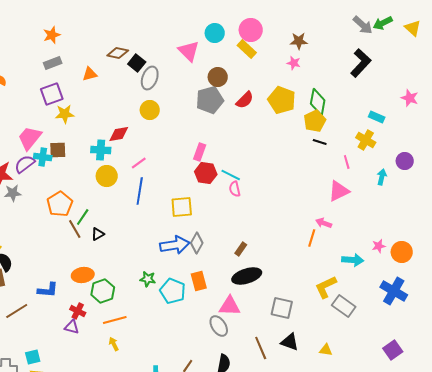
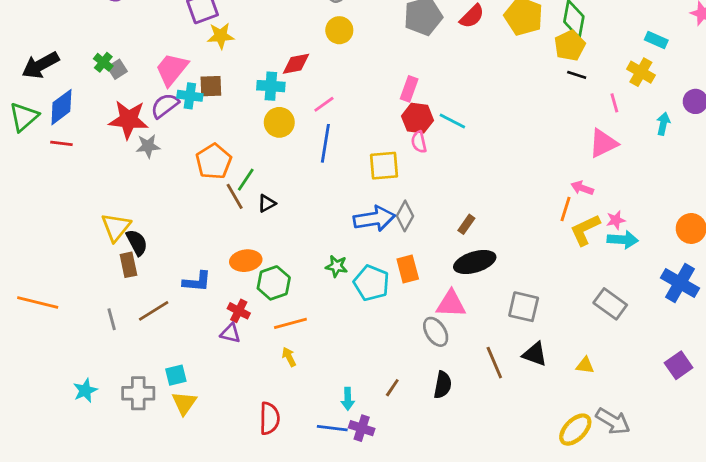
pink semicircle: (235, 189) -> (419, 142), moved
pink star: (379, 246) -> (616, 220), moved
yellow L-shape: (326, 287) -> (585, 230), moved

